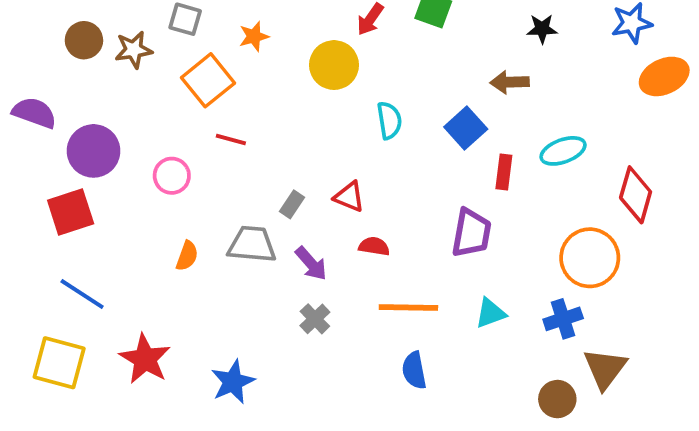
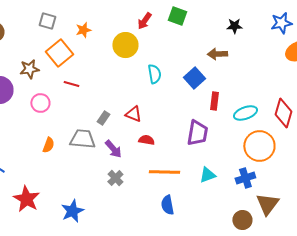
brown star: (134, 50) -> (29, 69), moved
cyan ellipse: (563, 151) -> (245, 113), moved

